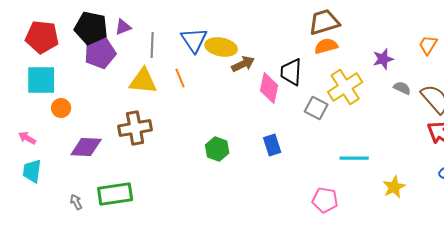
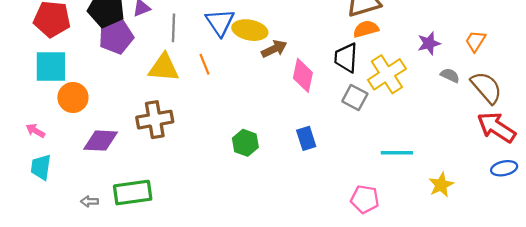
orange trapezoid: (428, 45) -> (475, 41), moved
black trapezoid: (291, 72) -> (346, 58), moved
orange circle: (61, 108) -> (73, 97), size x1.4
gray arrow: (76, 202) -> (90, 201), turned -63

